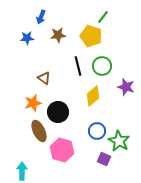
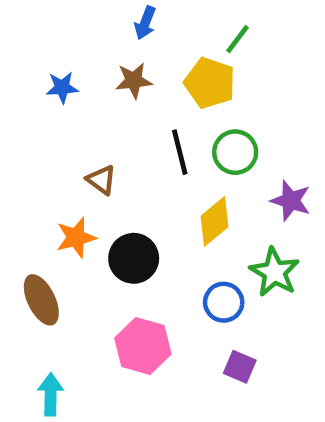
blue arrow: (41, 17) -> (145, 23), moved
brown ellipse: (39, 131) -> (41, 300), moved
green star: (119, 141) -> (274, 272), moved

